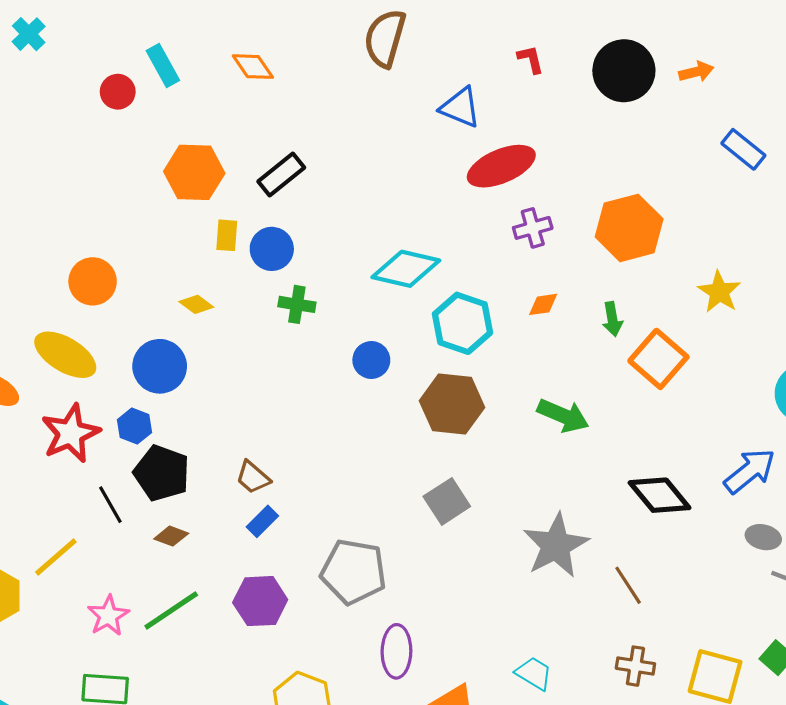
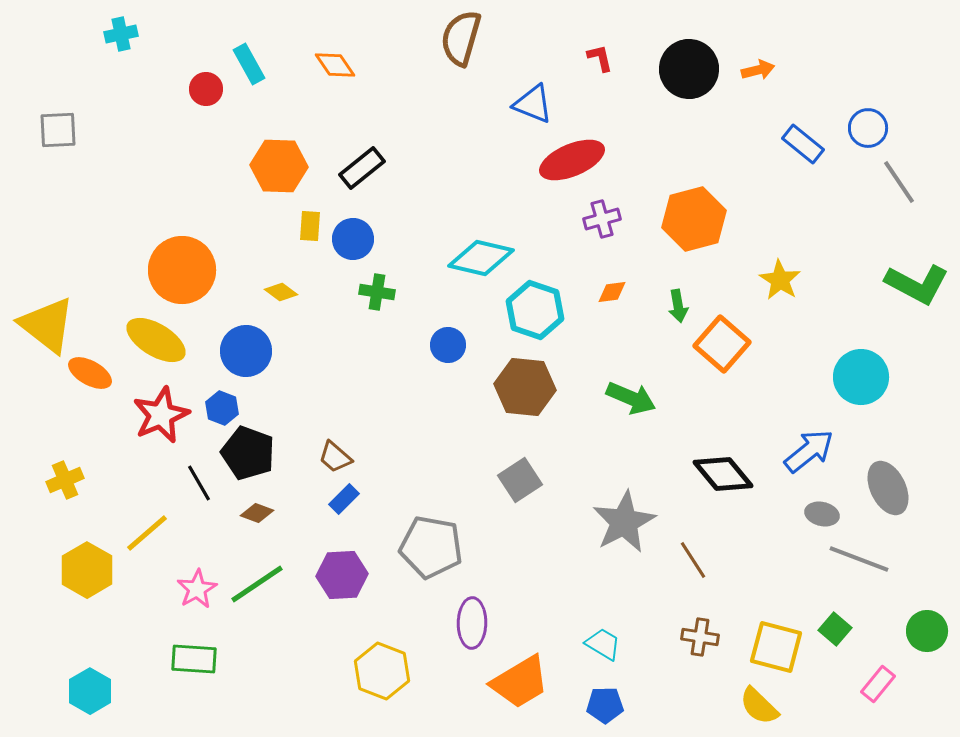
cyan cross: (29, 34) -> (121, 34), turned 32
orange circle: (93, 281) -> (182, 270), size x1.5

